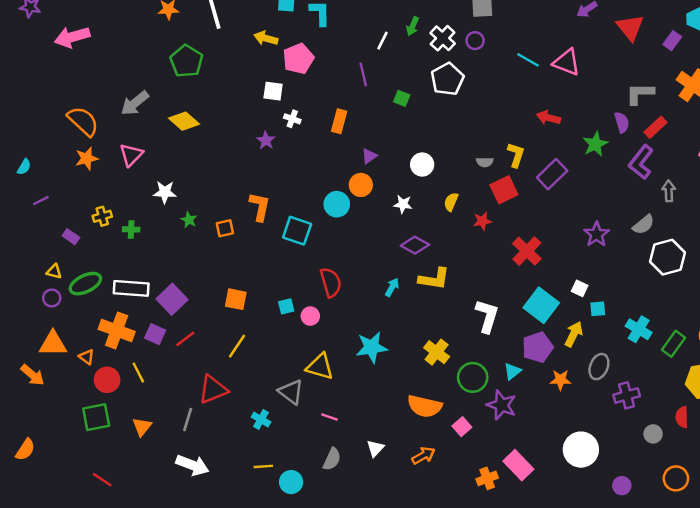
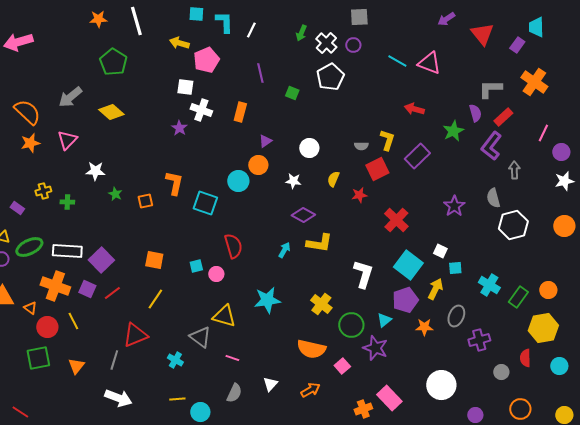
white line: (382, 41) -> (251, 30), moved
white cross: (292, 119) -> (201, 110), size x1.5
gray semicircle: (643, 225) -> (493, 198), turned 114
red line: (102, 480) -> (20, 412), moved

